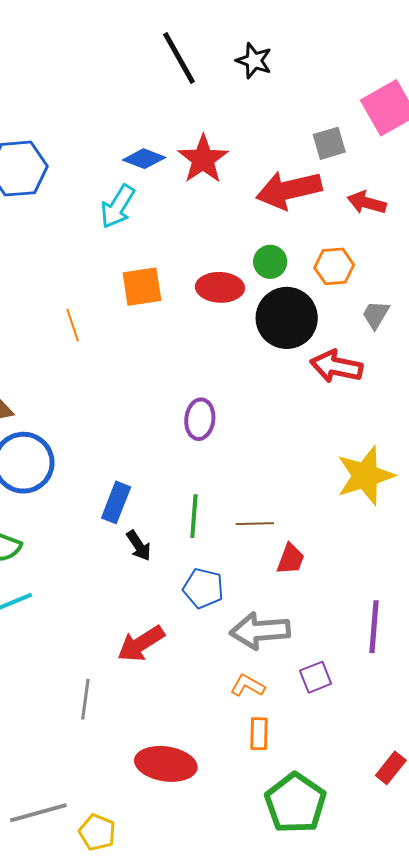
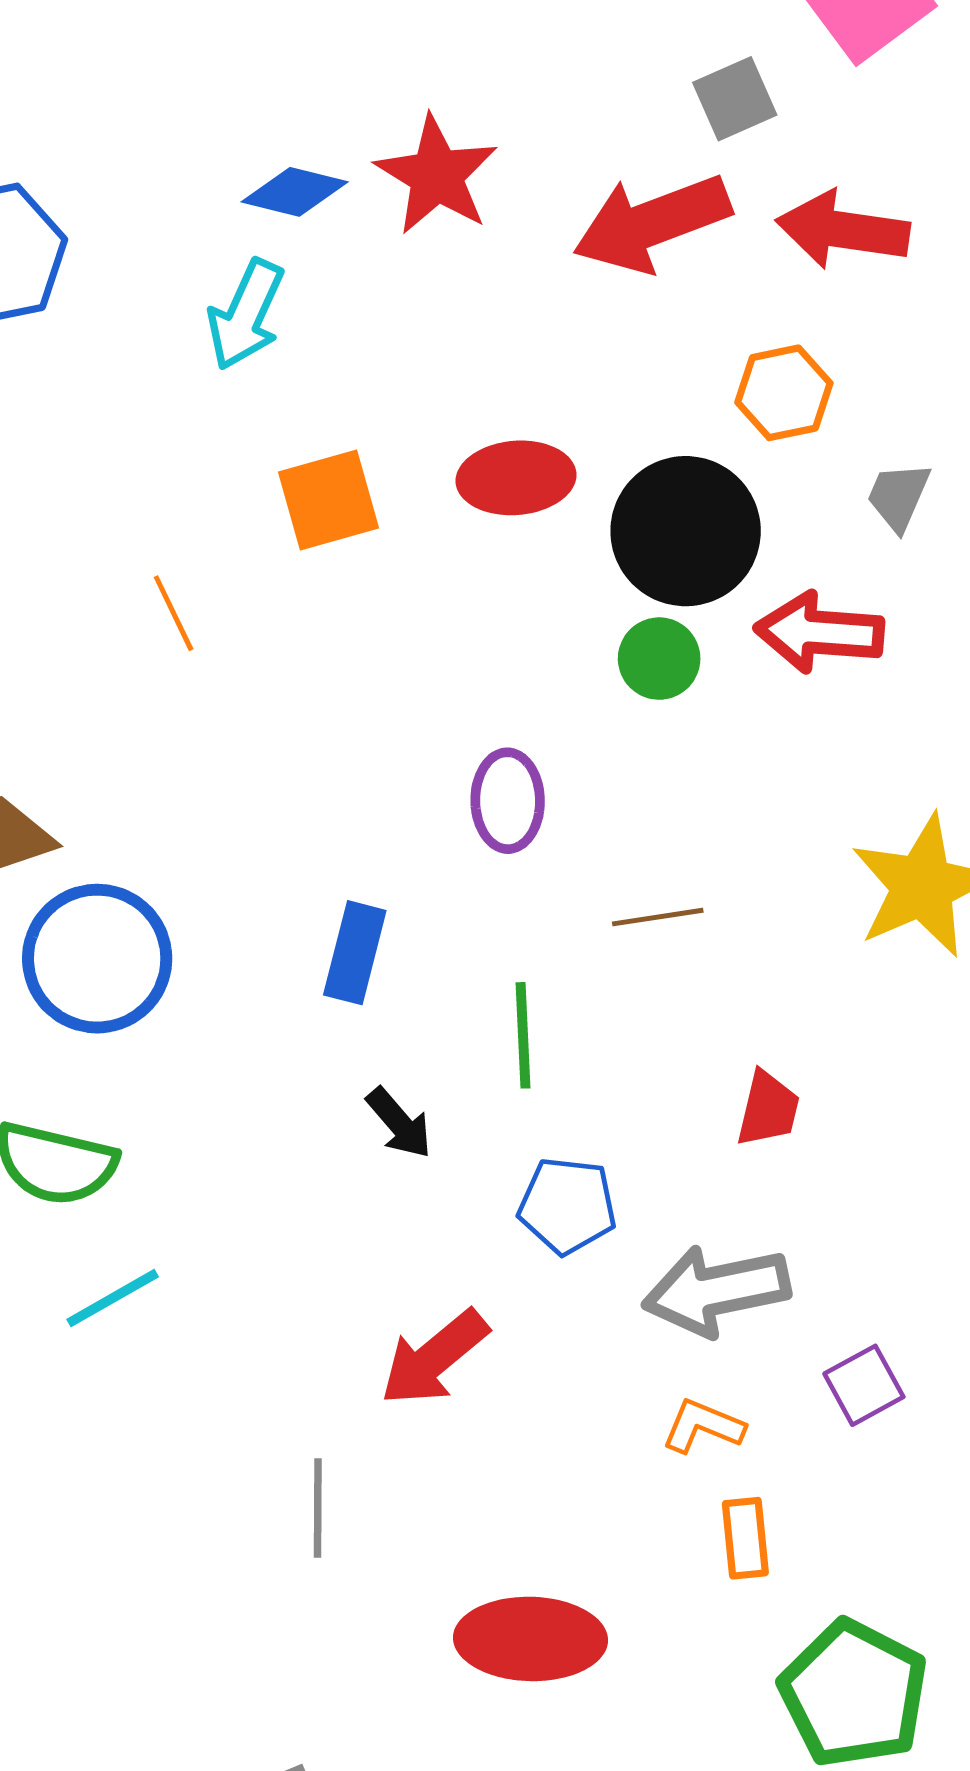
red arrow: (367, 203) -> (843, 230), size x1.4
green circle: (270, 262) -> (659, 659), moved
blue rectangle: (116, 502) -> (355, 953), moved
brown line: (255, 524) -> (658, 917), moved

